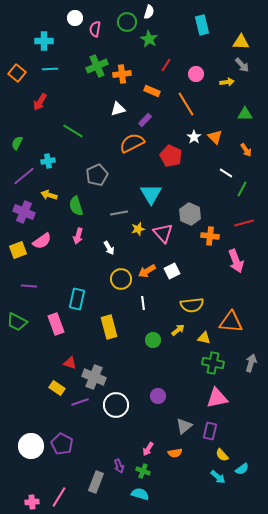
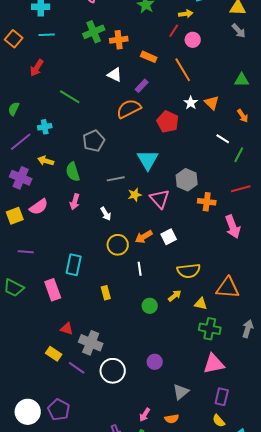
red line: (166, 65) -> (174, 31), moved
yellow arrow: (227, 82) -> (186, 14), moved
white triangle: (118, 109) -> (115, 75), turned 42
yellow rectangle: (109, 327) -> (106, 293), size x0.6
purple line: (80, 402) -> (77, 368), turned 54
purple rectangle: (210, 431) -> (222, 397), moved

